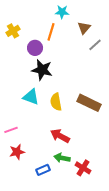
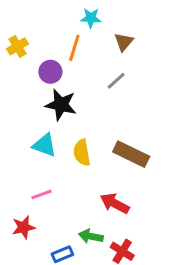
gray line: (95, 45) -> (116, 81), moved
pink line: (11, 130) -> (41, 194), moved
red arrow: (60, 136) -> (115, 203), moved

